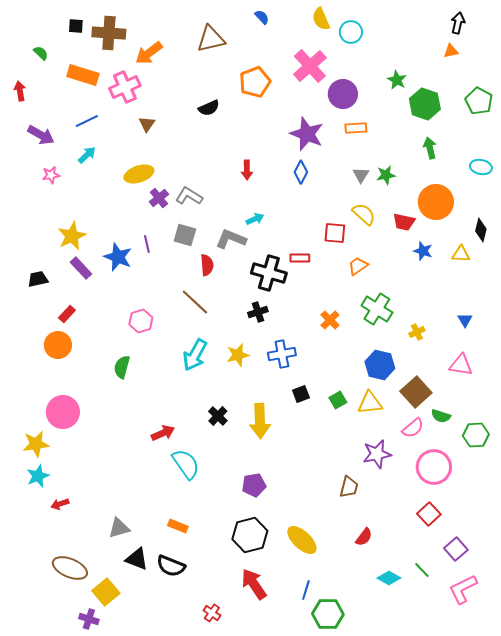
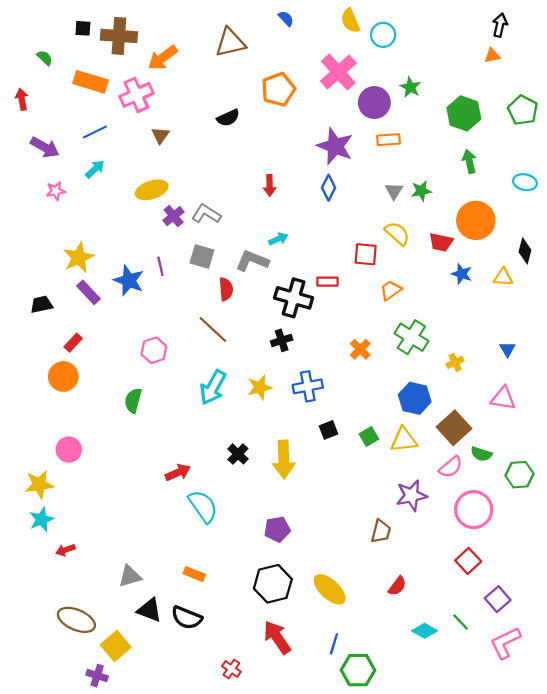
green star: (397, 80) -> (410, 87), moved
pink circle: (63, 412) -> (69, 450), size x0.7

